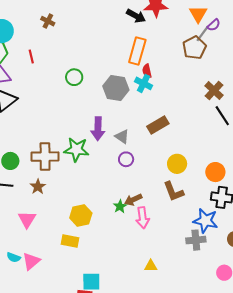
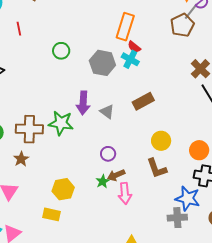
red semicircle: (147, 71) -> (134, 47), turned -40
purple circle: (126, 159) -> (108, 154), moved

